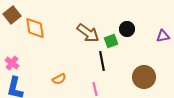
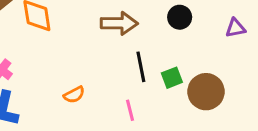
brown arrow: (88, 33) -> (119, 23), turned -35
green square: (111, 41) -> (172, 78), moved

